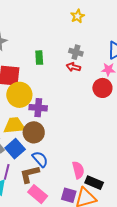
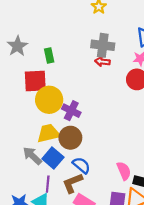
gray cross: (76, 52) -> (103, 45), size x1.5
green rectangle: (39, 58) -> (49, 55), moved
purple cross: (38, 108) -> (71, 111), turned 30

